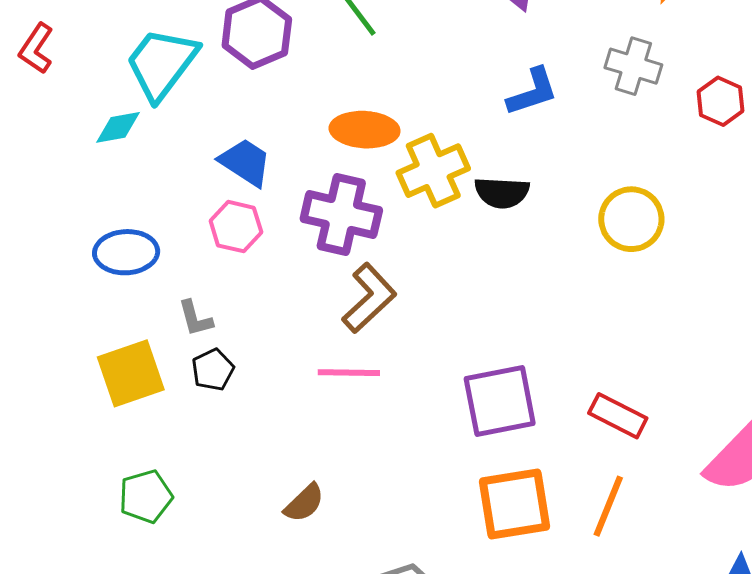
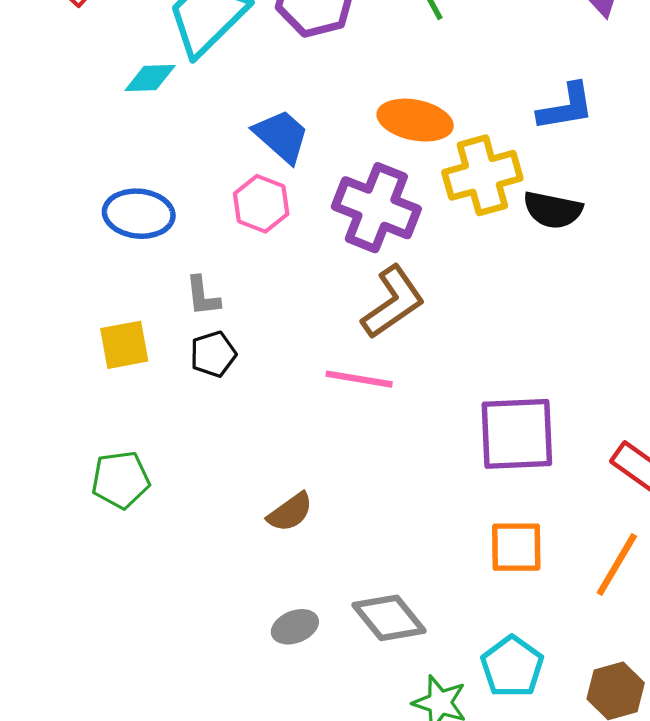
blue L-shape: (533, 92) -> (566, 107), moved
yellow square: (131, 373) -> (124, 345), size x0.7
orange square: (514, 504) -> (516, 547), size x0.7

